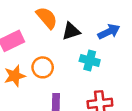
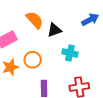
blue arrow: (109, 32) -> (90, 20), moved

